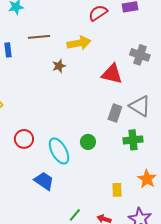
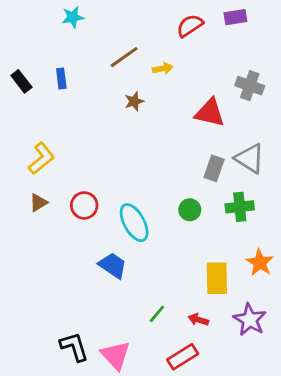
brown line: (39, 37) -> (124, 57), moved, turned -30
yellow arrow: (79, 43) -> (163, 68), size x0.6
green circle: (88, 142) -> (190, 210), moved
yellow rectangle: (117, 190) -> (217, 278), size x1.6

